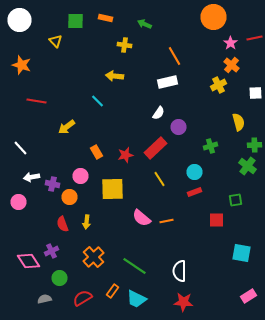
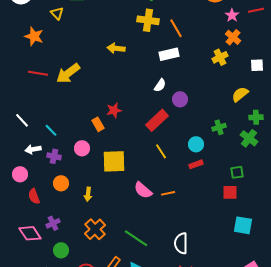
yellow cross: (124, 45) -> (148, 20), moved, size x1.5
orange star: (22, 65) -> (34, 36), moved
cyan line: (98, 101) -> (51, 130), moved
yellow semicircle: (238, 122) -> (240, 94), turned -114
yellow arrow: (66, 127) -> (68, 73), moved, size x1.4
green cross: (210, 146) -> (219, 127), moved
red star: (126, 155) -> (114, 110), moved
orange circle: (70, 197) -> (61, 183), moved
red square: (216, 220) -> (230, 192), moved
red semicircle: (62, 224) -> (34, 196), moved

